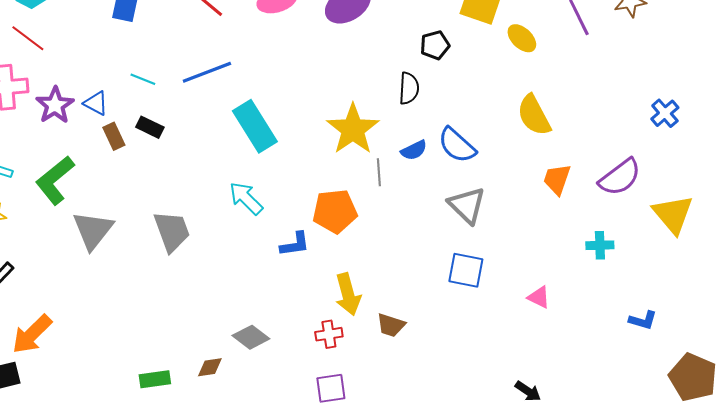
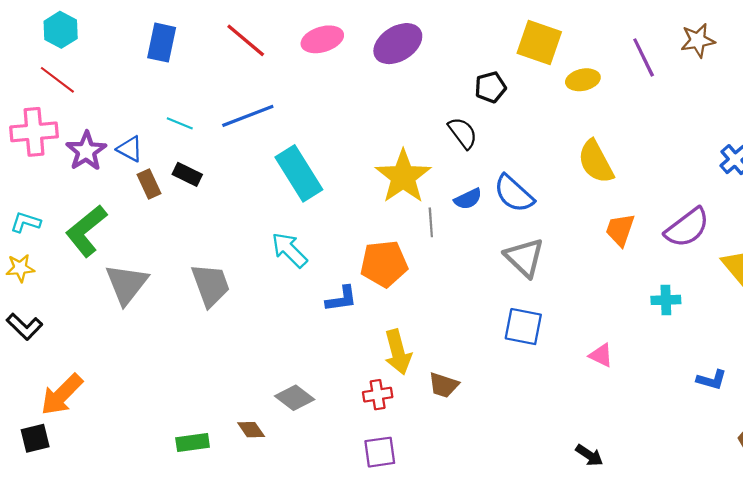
yellow ellipse: (522, 38) -> (583, 80), turned -56
black semicircle: (409, 88) -> (463, 133), turned -40
brown diamond: (210, 367) -> (251, 430), turned 64

